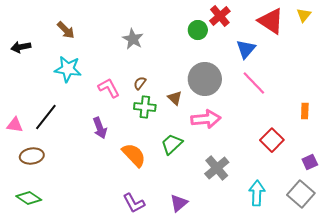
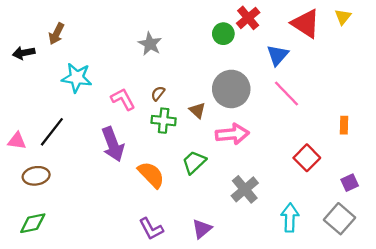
brown arrow: (66, 30) -> (56, 34), moved, turned 72
purple arrow: (100, 128) -> (113, 144), size x1.4
green diamond: (29, 198) -> (33, 223), turned -45

